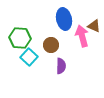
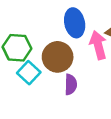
brown circle: (51, 45) -> (58, 57), size x1.5

